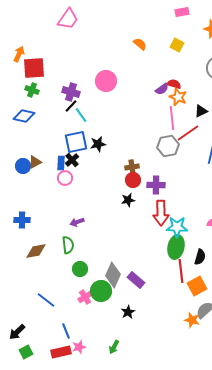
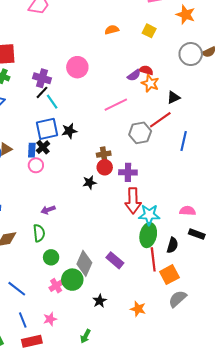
orange semicircle: (140, 44) -> (112, 30), turned -56
pink line: (172, 118) -> (116, 105), moved, turned 70
black star: (128, 200) -> (90, 182), moved
purple rectangle: (136, 280) -> (115, 260), moved
orange star: (192, 320) -> (138, 309), moved
blue line: (66, 331) -> (23, 320), moved
pink star: (79, 347) -> (50, 319), moved

